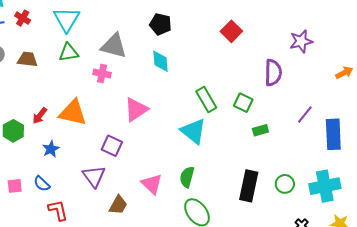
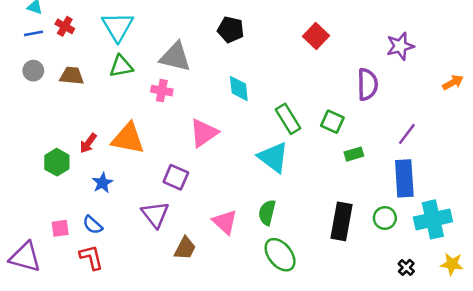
cyan diamond: (160, 61) -> (239, 89), moved
blue rectangle: (333, 134) -> (404, 178), moved
red L-shape: (58, 210) -> (91, 257), moved

